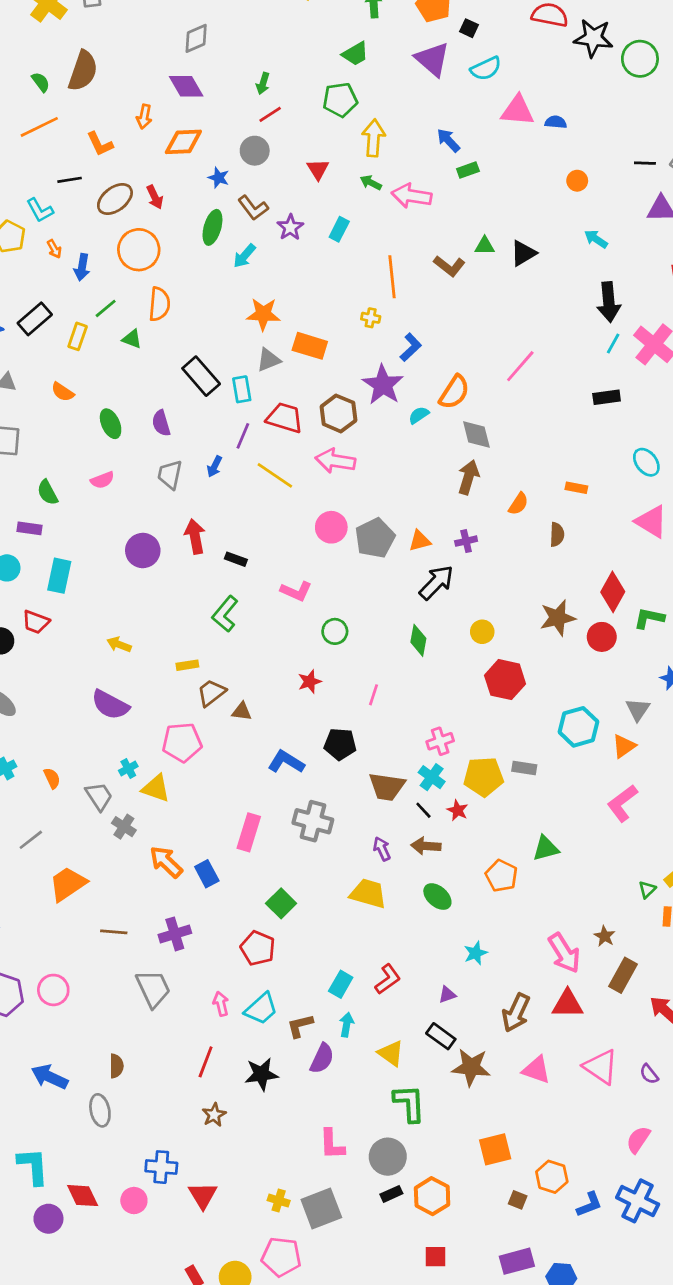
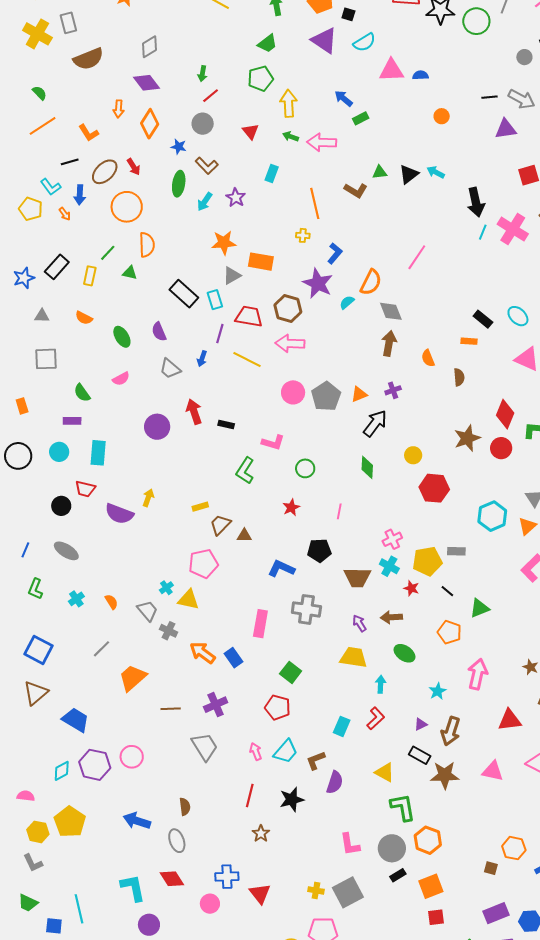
brown semicircle: (83, 71) -> (88, 59), moved, turned 56
orange diamond: (183, 142) -> (150, 124), turned -48
purple star: (290, 227) -> (236, 198), moved
cyan arrow: (596, 239) -> (436, 172), moved
blue arrow: (82, 267) -> (80, 195), moved
black rectangle: (607, 397) -> (483, 319), moved, turned 54
gray trapezoid: (170, 475) -> (170, 369), turned -55
orange semicircle: (518, 504) -> (428, 358), turned 132
green L-shape: (225, 614) -> (245, 471), moved
yellow arrow: (119, 644) -> (148, 498), turned 96
purple semicircle: (110, 705) -> (119, 514), moved
black line: (423, 810) -> (447, 591), moved
pink arrow: (564, 953) -> (478, 674), moved, turned -128
brown arrow: (516, 1013) -> (451, 731), moved
cyan arrow: (347, 1025) -> (381, 684), moved
orange square: (495, 1149) -> (431, 886), moved
red diamond: (83, 1196) -> (172, 879), moved
orange hexagon: (432, 1196) -> (428, 840), moved

